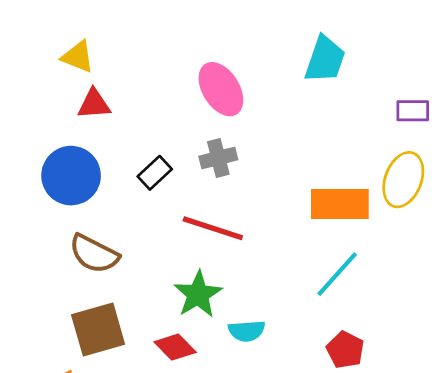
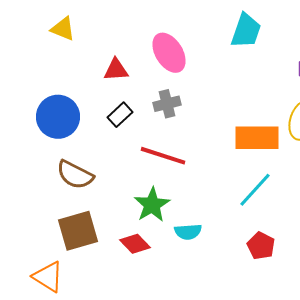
red triangle: (94, 104) -> (116, 70), moved

